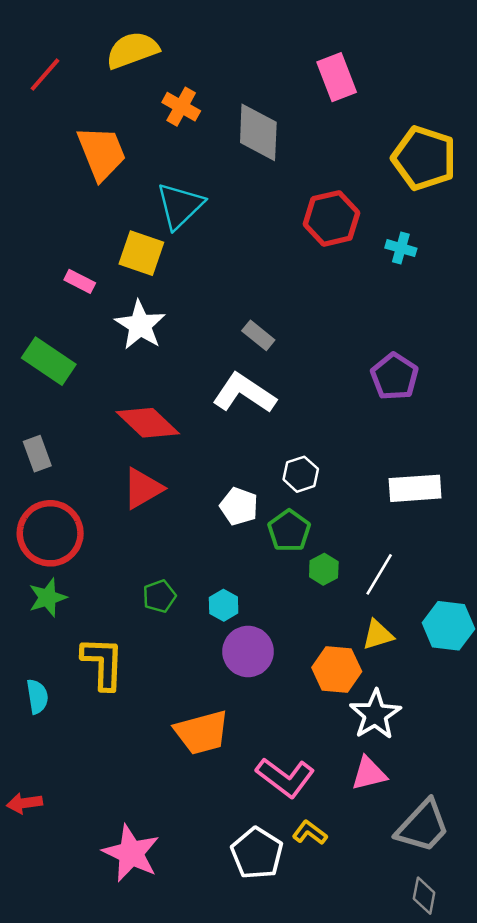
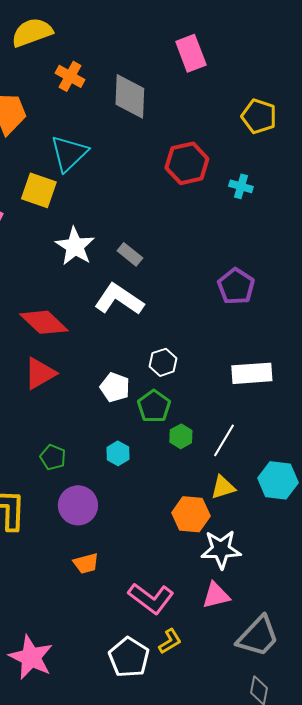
yellow pentagon: (424, 158) -> (259, 116), size x0.7
white star: (140, 325) -> (75, 246), moved
green pentagon: (159, 596) -> (53, 457), turned -30
cyan hexagon: (224, 605) -> (118, 453), moved
purple circle: (248, 652) -> (78, 505), moved
white star: (375, 714) -> (221, 549), turned 30
orange trapezoid: (202, 732) -> (86, 563), size x0.6
yellow L-shape: (310, 833) -> (170, 641), turned 112

